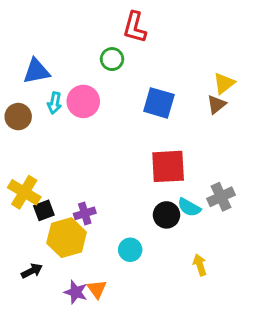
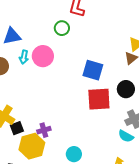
blue square: (159, 103) -> (93, 70), moved
cyan semicircle: (189, 207) -> (126, 136), moved
black circle: (166, 215) -> (126, 89), moved

